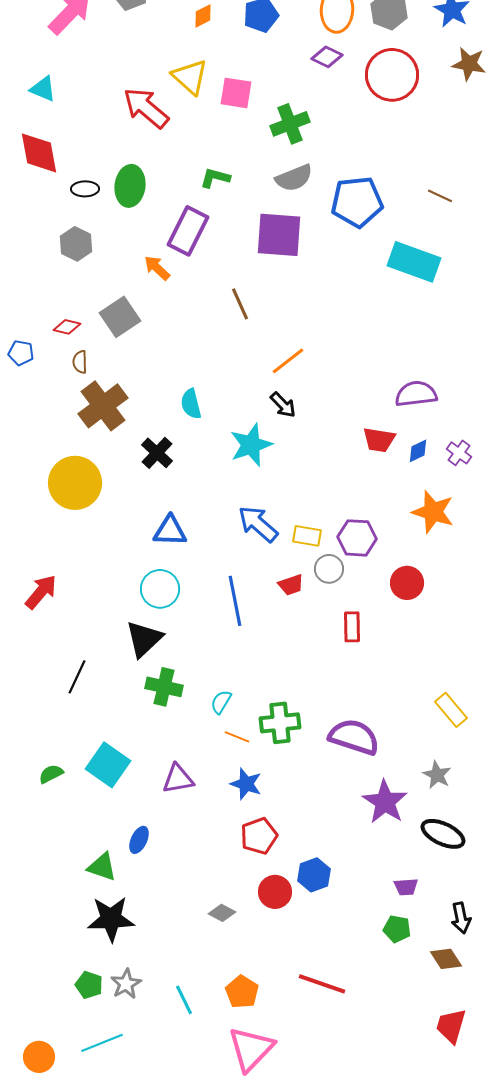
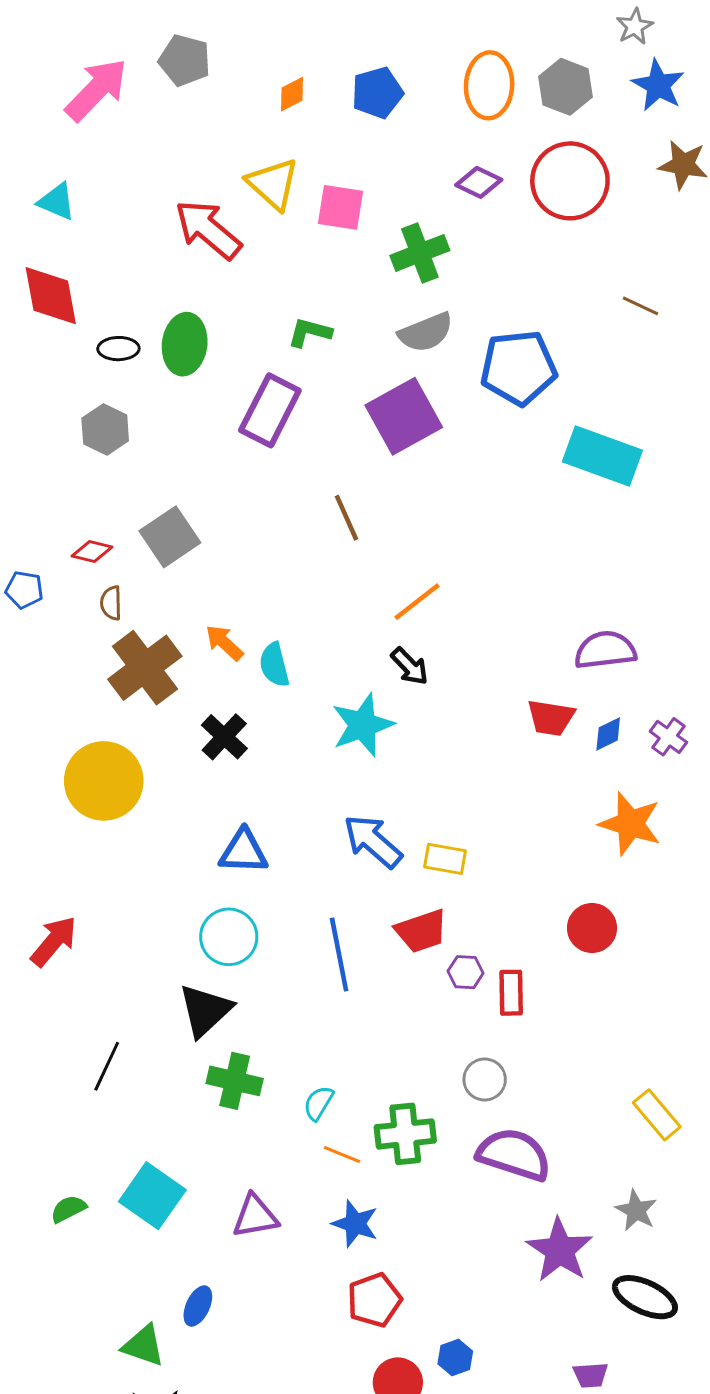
purple diamond: (327, 57) -> (479, 182), moved
brown line: (440, 196) -> (641, 306), moved
purple square: (279, 235) -> (404, 416), turned -33
orange arrow: (157, 268) -> (224, 643), moved
purple hexagon: (357, 538) -> (466, 972), moved, size x0.6
gray circle: (329, 569) -> (485, 1079), moved
red trapezoid: (291, 585) -> (421, 931), size x1.4
blue hexagon: (314, 875) -> (455, 1357), size x0.7

